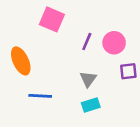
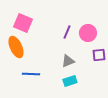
pink square: (52, 19) -> (23, 23), moved
gray triangle: (88, 79) -> (68, 61), turned 32

